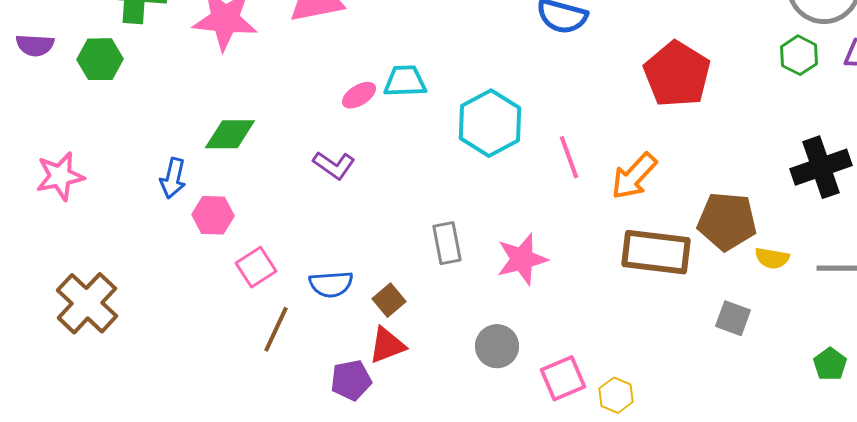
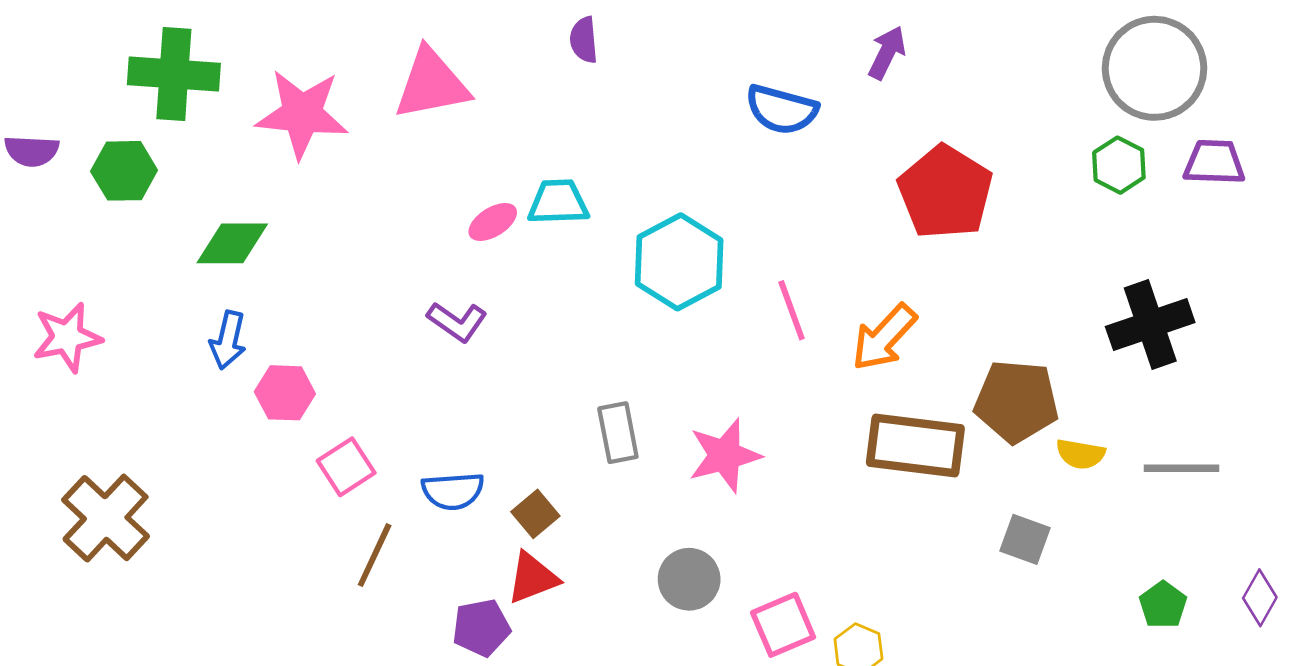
green diamond: (230, 134) -> (232, 243), moved

